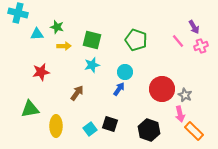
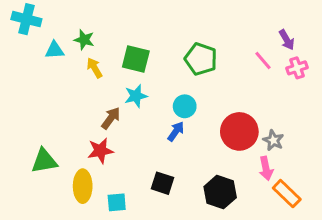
yellow arrow: (64, 46) -> (94, 68), turned -120
red star: (41, 72) -> (100, 151), moved
brown arrow: (77, 93) -> (111, 118), moved
cyan square: (90, 129) -> (117, 202), moved, turned 32

